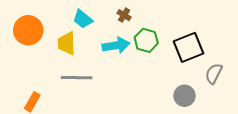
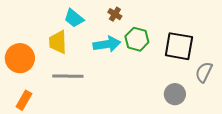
orange circle: (28, 30) -> (20, 58), moved
black square: (189, 47) -> (179, 46), turned 32

